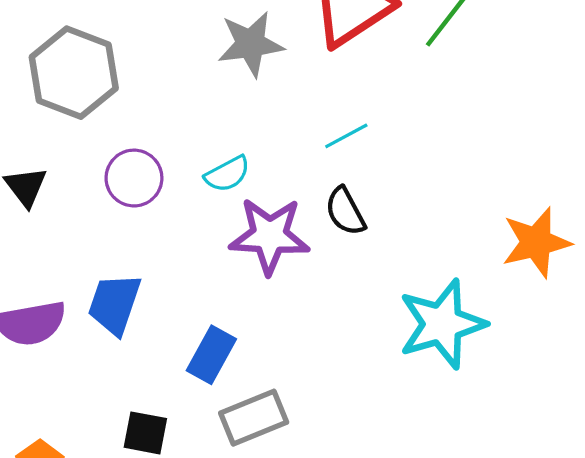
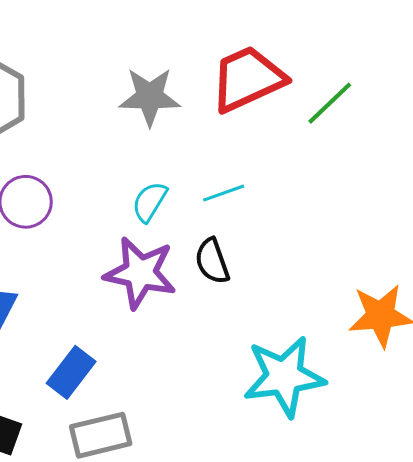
cyan semicircle: (227, 174) -> (150, 202), moved, turned 141

